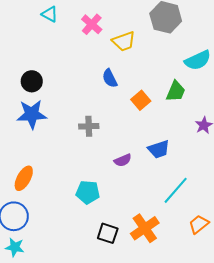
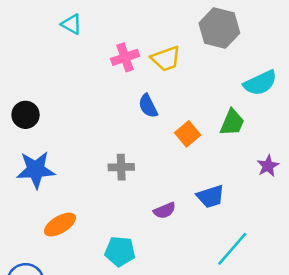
pink cross: (92, 24) -> (125, 57), moved, turned 30
black circle: (32, 81) -> (26, 115), moved
blue star: (32, 114) -> (36, 170), moved
orange ellipse: (24, 178) -> (60, 225), moved, turned 30

